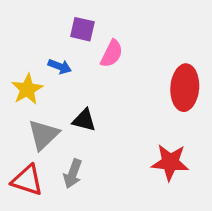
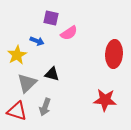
pink semicircle: (112, 54) -> (69, 33), turned 30

